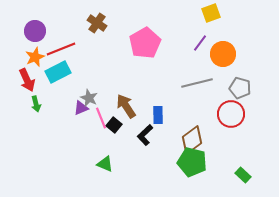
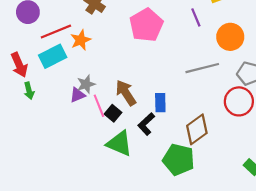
purple line: (200, 43) -> (196, 17), moved, turned -60
orange star: (35, 57) -> (81, 40), moved
gray star: (89, 98) -> (86, 84), turned 30
green pentagon: (192, 162) -> (179, 160), moved
green triangle: (105, 164) -> (119, 143), moved, size x1.5

